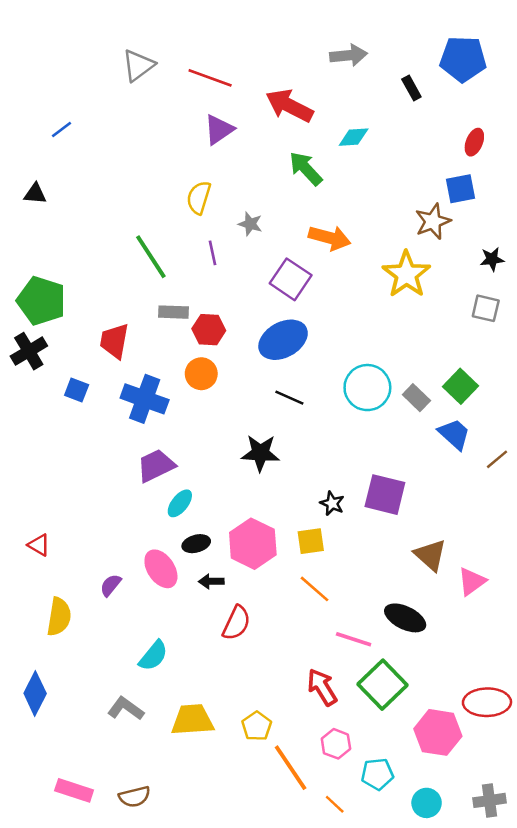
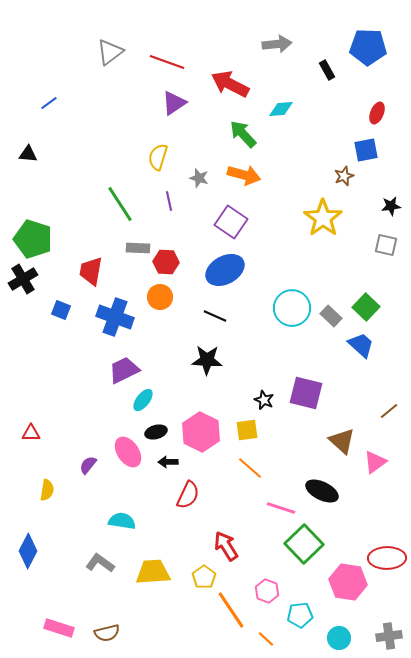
brown star: (433, 221) -> (344, 176), size x0.7
orange arrow: (330, 238) -> (244, 175), moved
black line: (289, 398) -> (215, 316), moved
brown line: (497, 459) -> (389, 411), moved
red triangle: (39, 545) -> (31, 433), turned -30
yellow semicircle: (59, 617) -> (47, 490), size x0.7
cyan semicircle: (153, 656) -> (122, 521), turned -120
red arrow: (322, 687) -> (226, 546), moved

